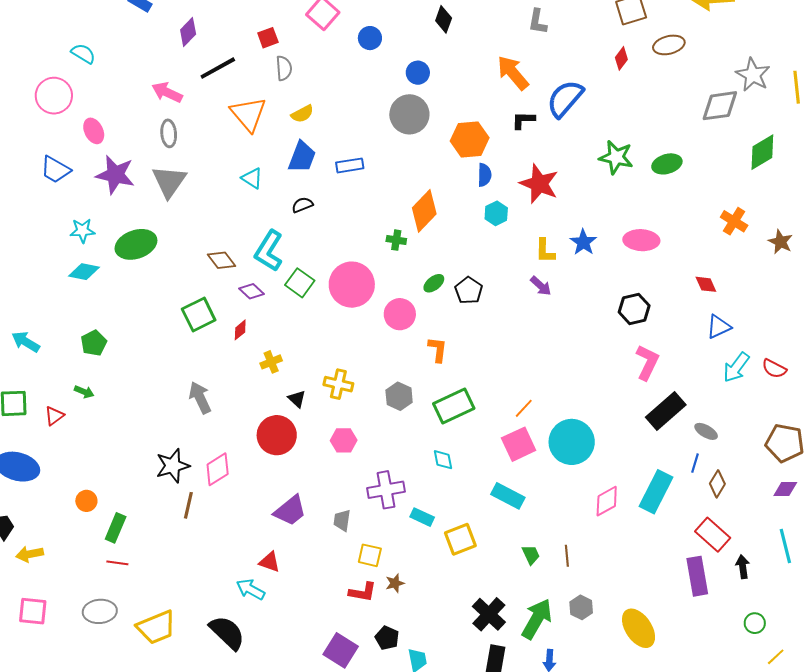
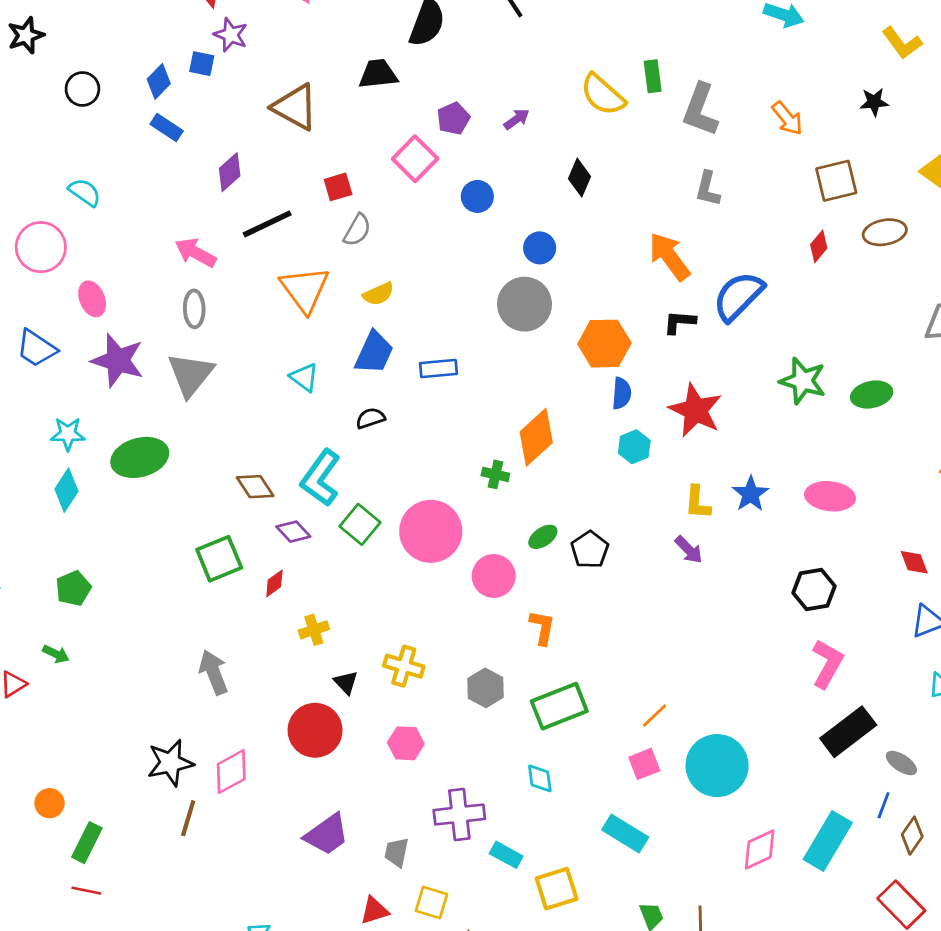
gray semicircle: (284, 68) -> (357, 230), turned 30
cyan diamond: (84, 272) -> (66, 490), turned -72
pink square: (519, 444) -> (644, 764), size x0.7
red triangle: (270, 562) -> (374, 911), moved, turned -40

